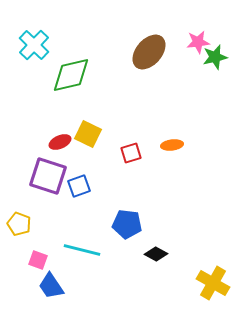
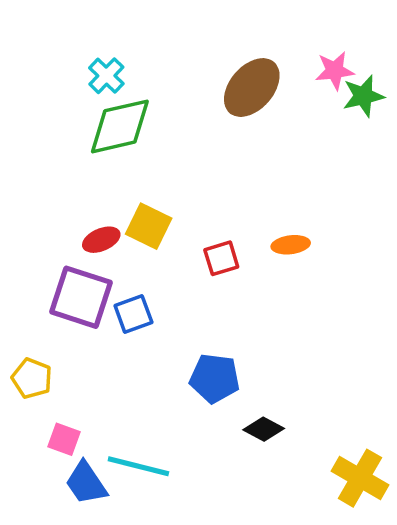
cyan cross: (34, 45) -> (106, 76), moved, size x0.7
cyan line: (82, 250) -> (138, 466), moved

